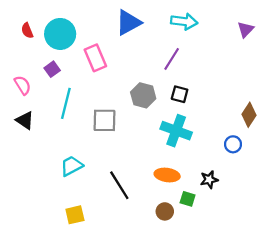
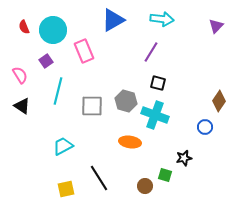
gray hexagon: (143, 95) -> (126, 101), moved
orange ellipse: (167, 175) -> (130, 142), moved
black line: (119, 185) -> (99, 178), moved

